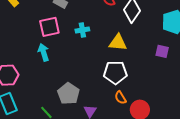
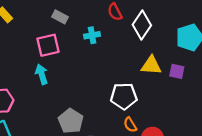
cyan cross: (82, 30) -> (92, 35), moved
yellow triangle: (118, 43) -> (151, 65), moved

